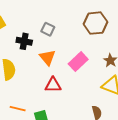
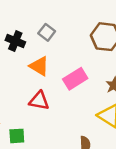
orange triangle: (47, 57) -> (39, 66), turned -30

